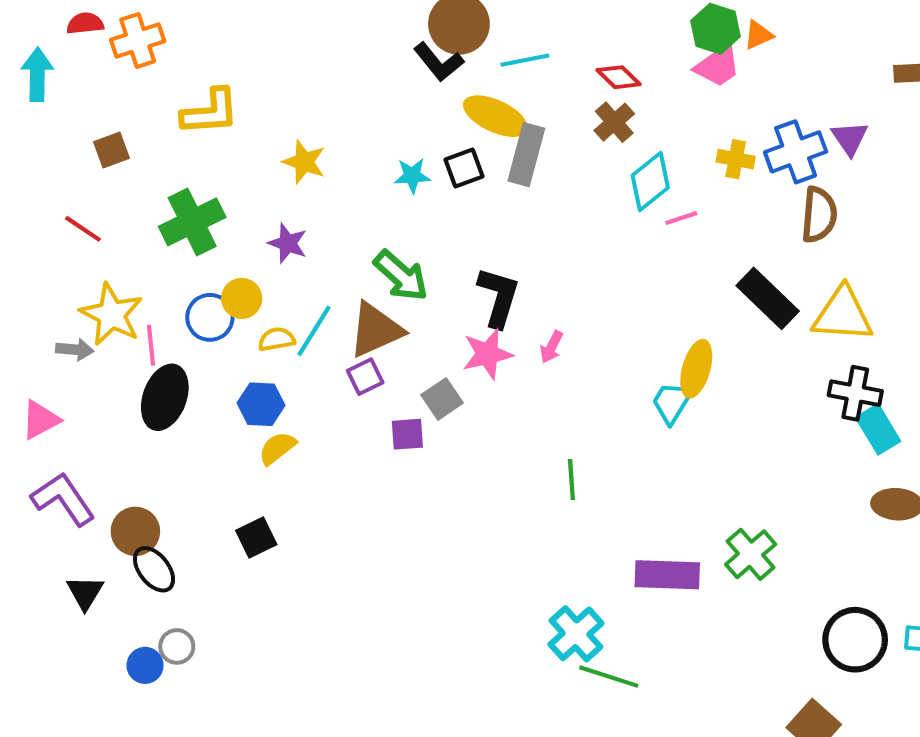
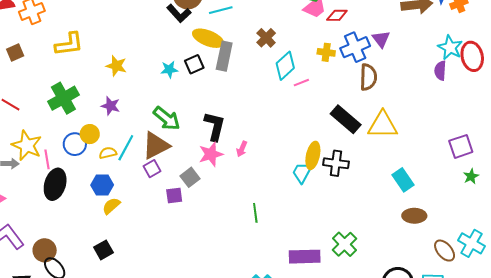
red diamond: (619, 77) -> (337, 15), moved, turned -40
brown square: (112, 150) -> (15, 53), moved
black cross: (855, 393) -> (336, 163), moved

